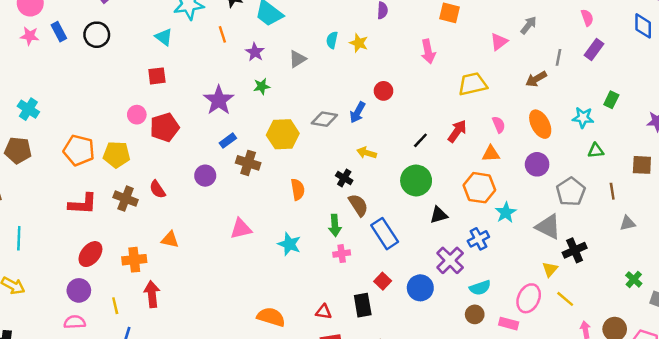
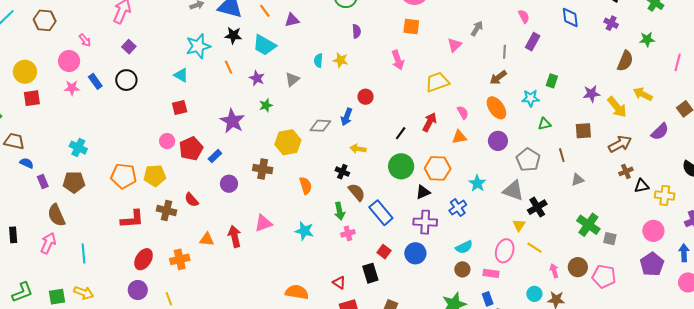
brown arrow: (536, 79) -> (498, 77), moved
blue rectangle: (228, 141) -> (215, 156), moved
orange hexagon: (479, 188) -> (438, 168), moved
purple cross: (450, 260) -> (425, 222), moved, turned -35
green cross: (634, 279) -> (588, 225), size x1.6
red arrow: (152, 294) -> (235, 236), moved
red triangle: (324, 312) -> (339, 283), turned 32

